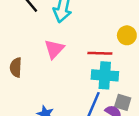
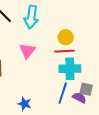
yellow circle: (127, 35) -> (66, 37), moved

